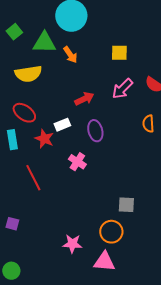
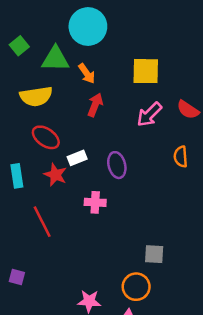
yellow square: (119, 53) -> (146, 71), size x1.4
red arrow: (84, 99) -> (95, 105), moved, turned -42
red ellipse: (24, 113) -> (46, 137), moved
pink cross: (77, 162) -> (95, 202), turned -30

